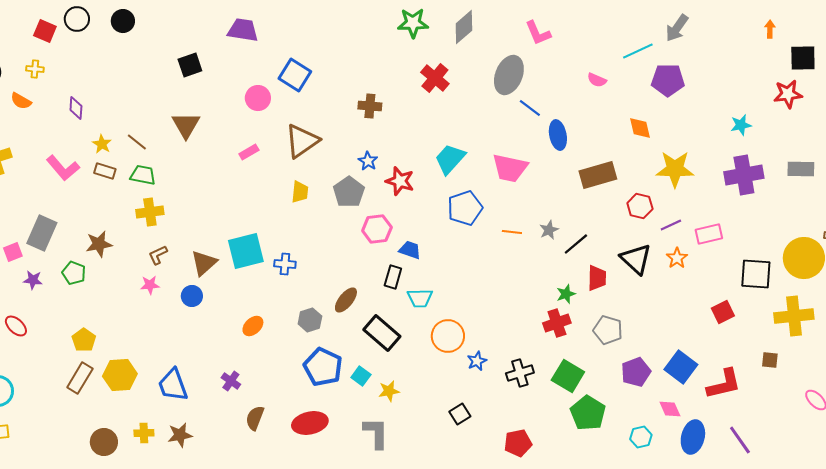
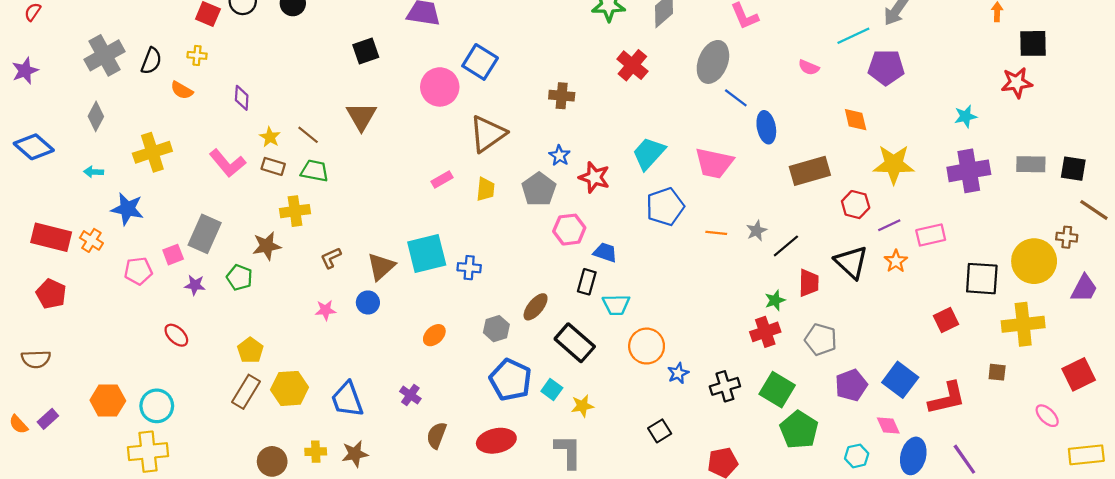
pink circle: (258, 98) -> (440, 87), size x1.4
pink rectangle: (249, 152) -> (442, 179), moved
yellow cross: (150, 212) -> (295, 211), moved
pink star: (150, 285) -> (325, 310), moved

